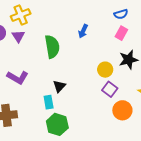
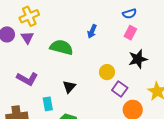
green semicircle: (52, 47) -> (61, 47), turned -65
yellow circle: (105, 70) -> (107, 72), moved
cyan rectangle: (49, 102) -> (48, 104), moved

